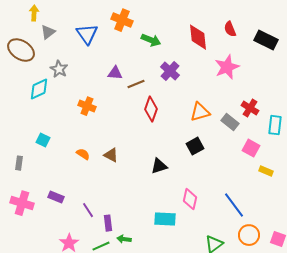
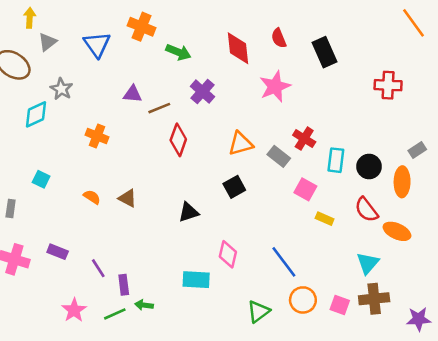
black rectangle: (266, 40) -> (325, 52), turned 40

